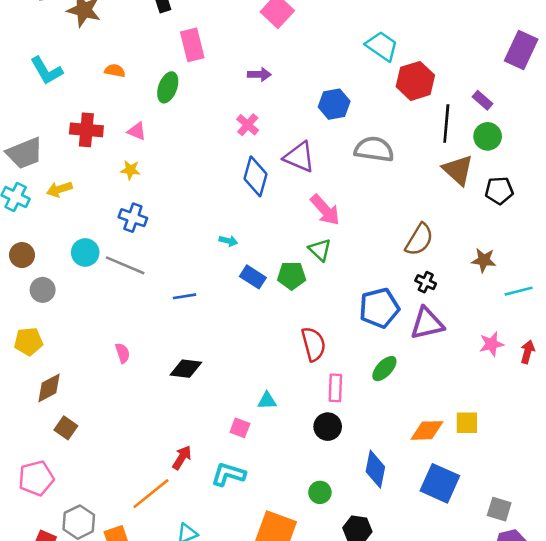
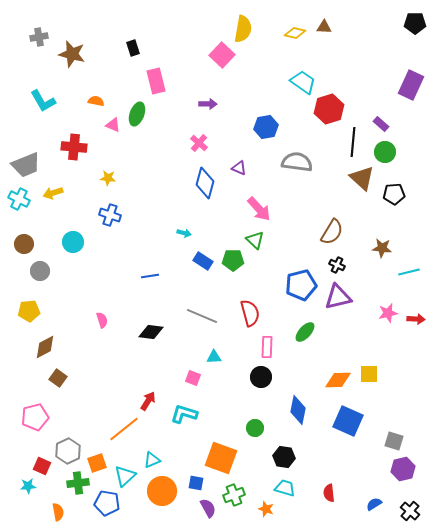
pink triangle: (137, 131) -> (113, 125), moved
purple triangle: (299, 157) -> (239, 168), size x0.6
gray line: (125, 265) -> (202, 316), moved
red arrow: (528, 352) -> (416, 319), turned 78

